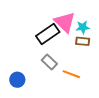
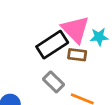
brown rectangle: (83, 41) -> (77, 55), moved

